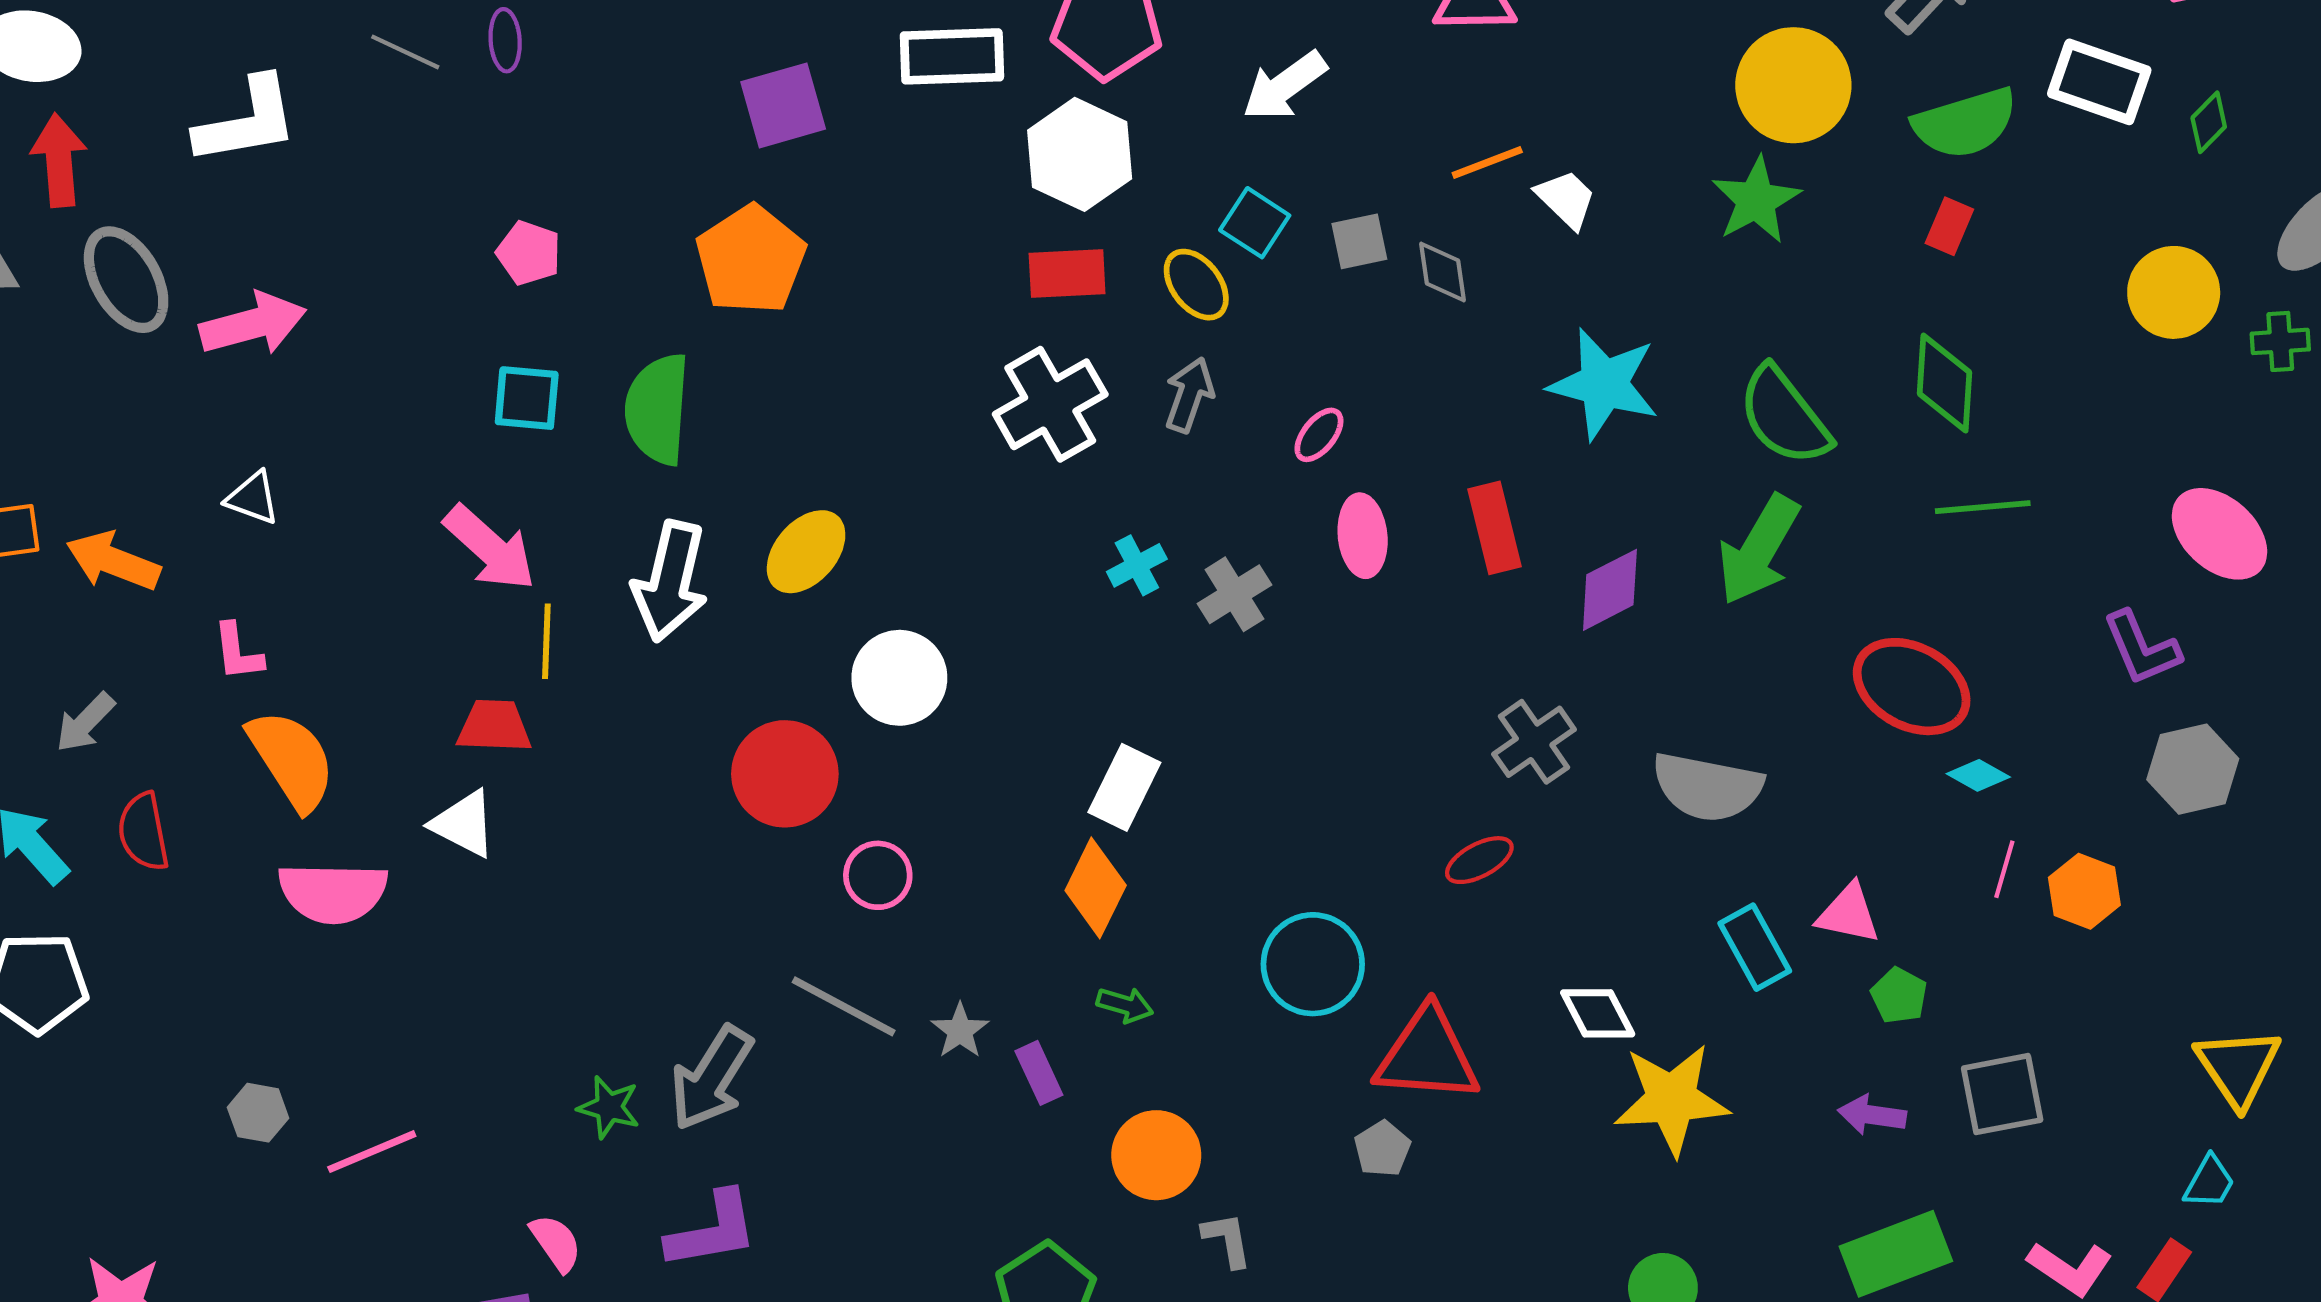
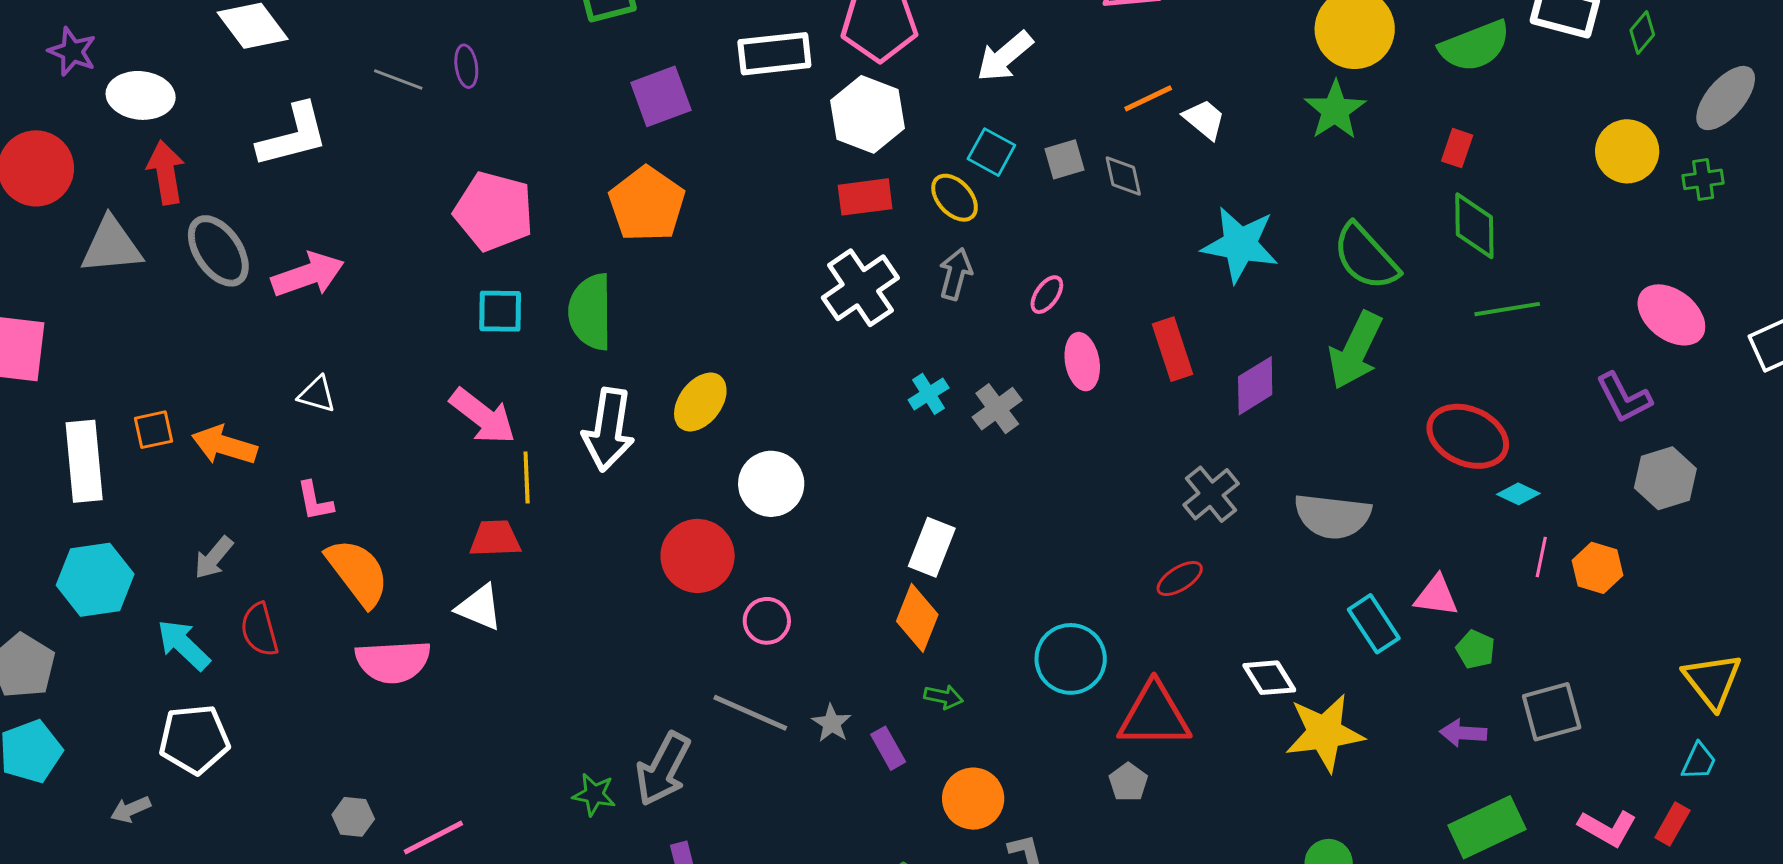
red rectangle: (1949, 226) -> (1457, 148), moved
pink pentagon: (529, 253) -> (494, 211), size x1.8

